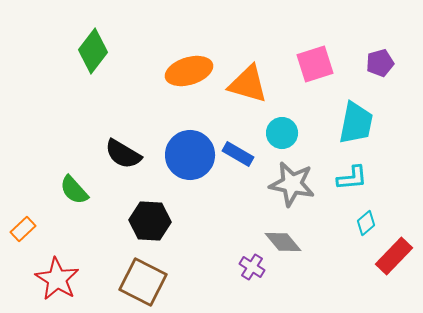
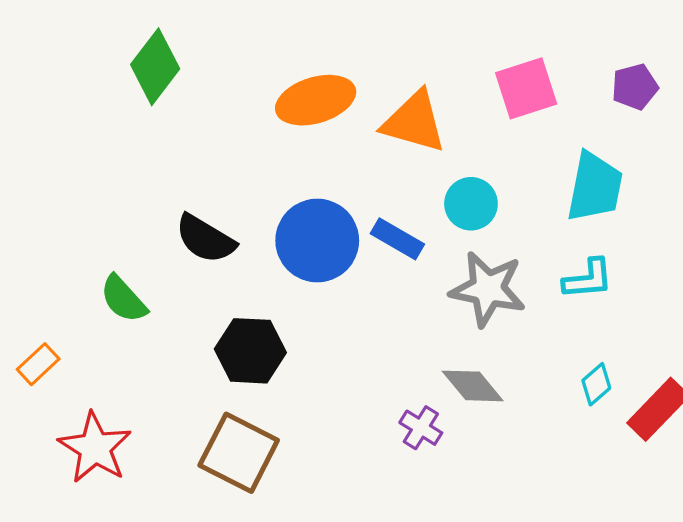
cyan diamond: (366, 223) -> (596, 384), moved

